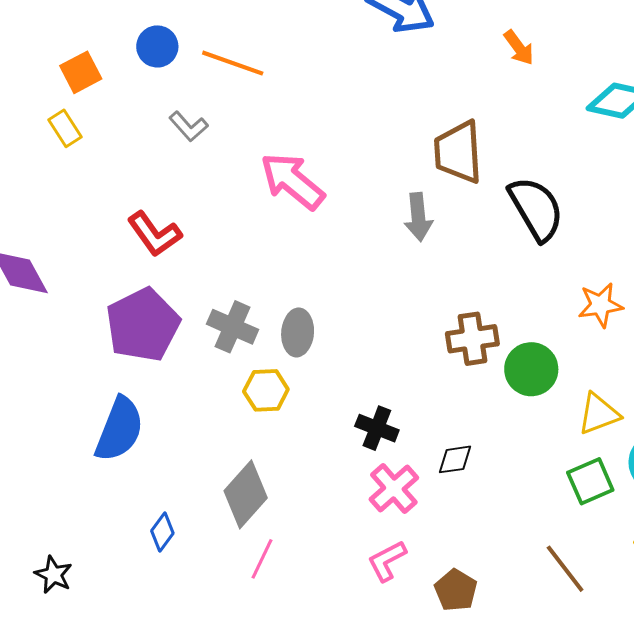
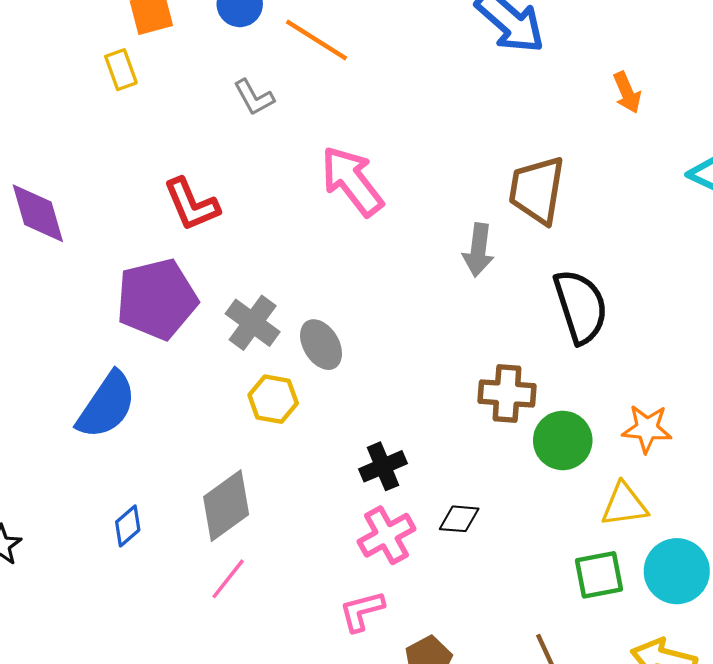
black semicircle: (536, 209) -> (581, 306), moved
orange star: (600, 305) -> (647, 429), moved
gray ellipse: (298, 332) -> (321, 345), turned -48
black cross: (377, 428) -> (383, 466), turned 33

